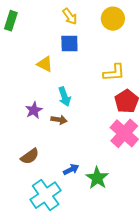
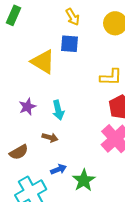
yellow triangle: (45, 64) -> (43, 62), size x1.5
cyan arrow: (65, 97) -> (58, 110), moved
brown arrow: (59, 120) -> (50, 138), moved

